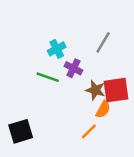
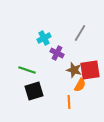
green line: (48, 77) -> (27, 70), moved
black square: (21, 131) -> (34, 91), moved
orange line: (89, 131) -> (69, 102), turned -48

